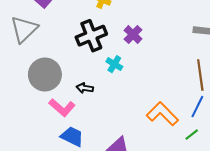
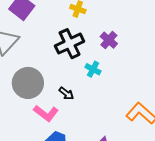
black arrow: (85, 88) -> (66, 93), turned -147

